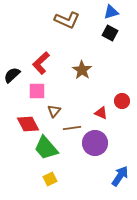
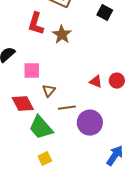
red L-shape: (41, 63) -> (36, 24), moved, turned -30
brown star: (82, 70) -> (62, 35), moved
red triangle: (101, 113) -> (96, 82), moved

